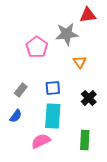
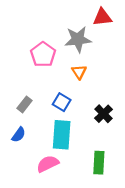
orange triangle: (80, 62) -> (79, 72), moved
blue square: (53, 88) -> (62, 102), turned 35

